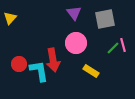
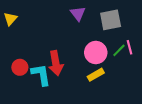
pink circle: (76, 43) -> (96, 53), moved
yellow rectangle: (91, 71) -> (96, 75), turned -63

